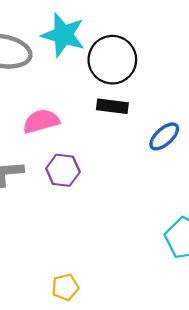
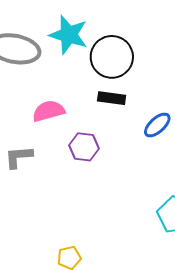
purple hexagon: (63, 170) -> (84, 147), moved

